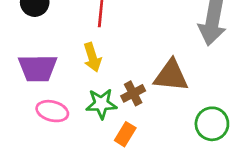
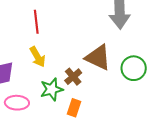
brown triangle: (171, 76) -> (98, 57), turned 32
green circle: (212, 124) -> (134, 68), moved

